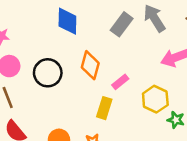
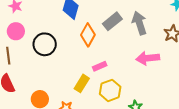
orange diamond: (90, 65) -> (88, 35), moved
yellow hexagon: (155, 99) -> (110, 90), moved

